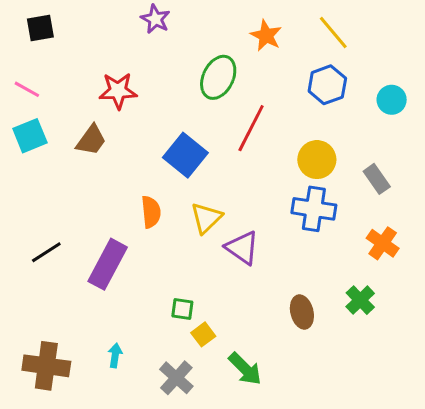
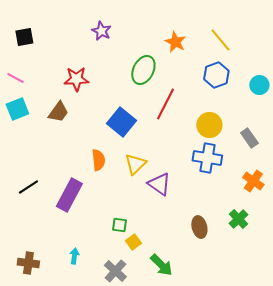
brown cross: (46, 366) -> (28, 263), size x0.7

